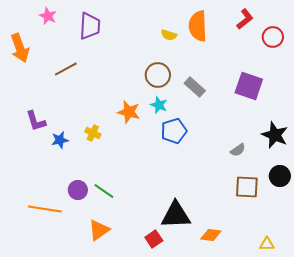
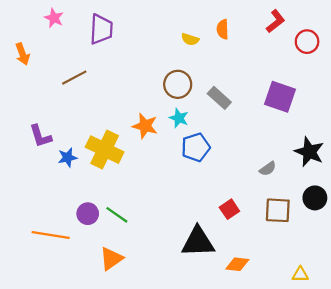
orange semicircle: (198, 26) -> (223, 29), size x0.6
orange arrow: (20, 48) -> (22, 54), size x0.7
yellow cross: (93, 133) -> (105, 150), size x2.0
red square: (154, 239) -> (229, 209), moved

